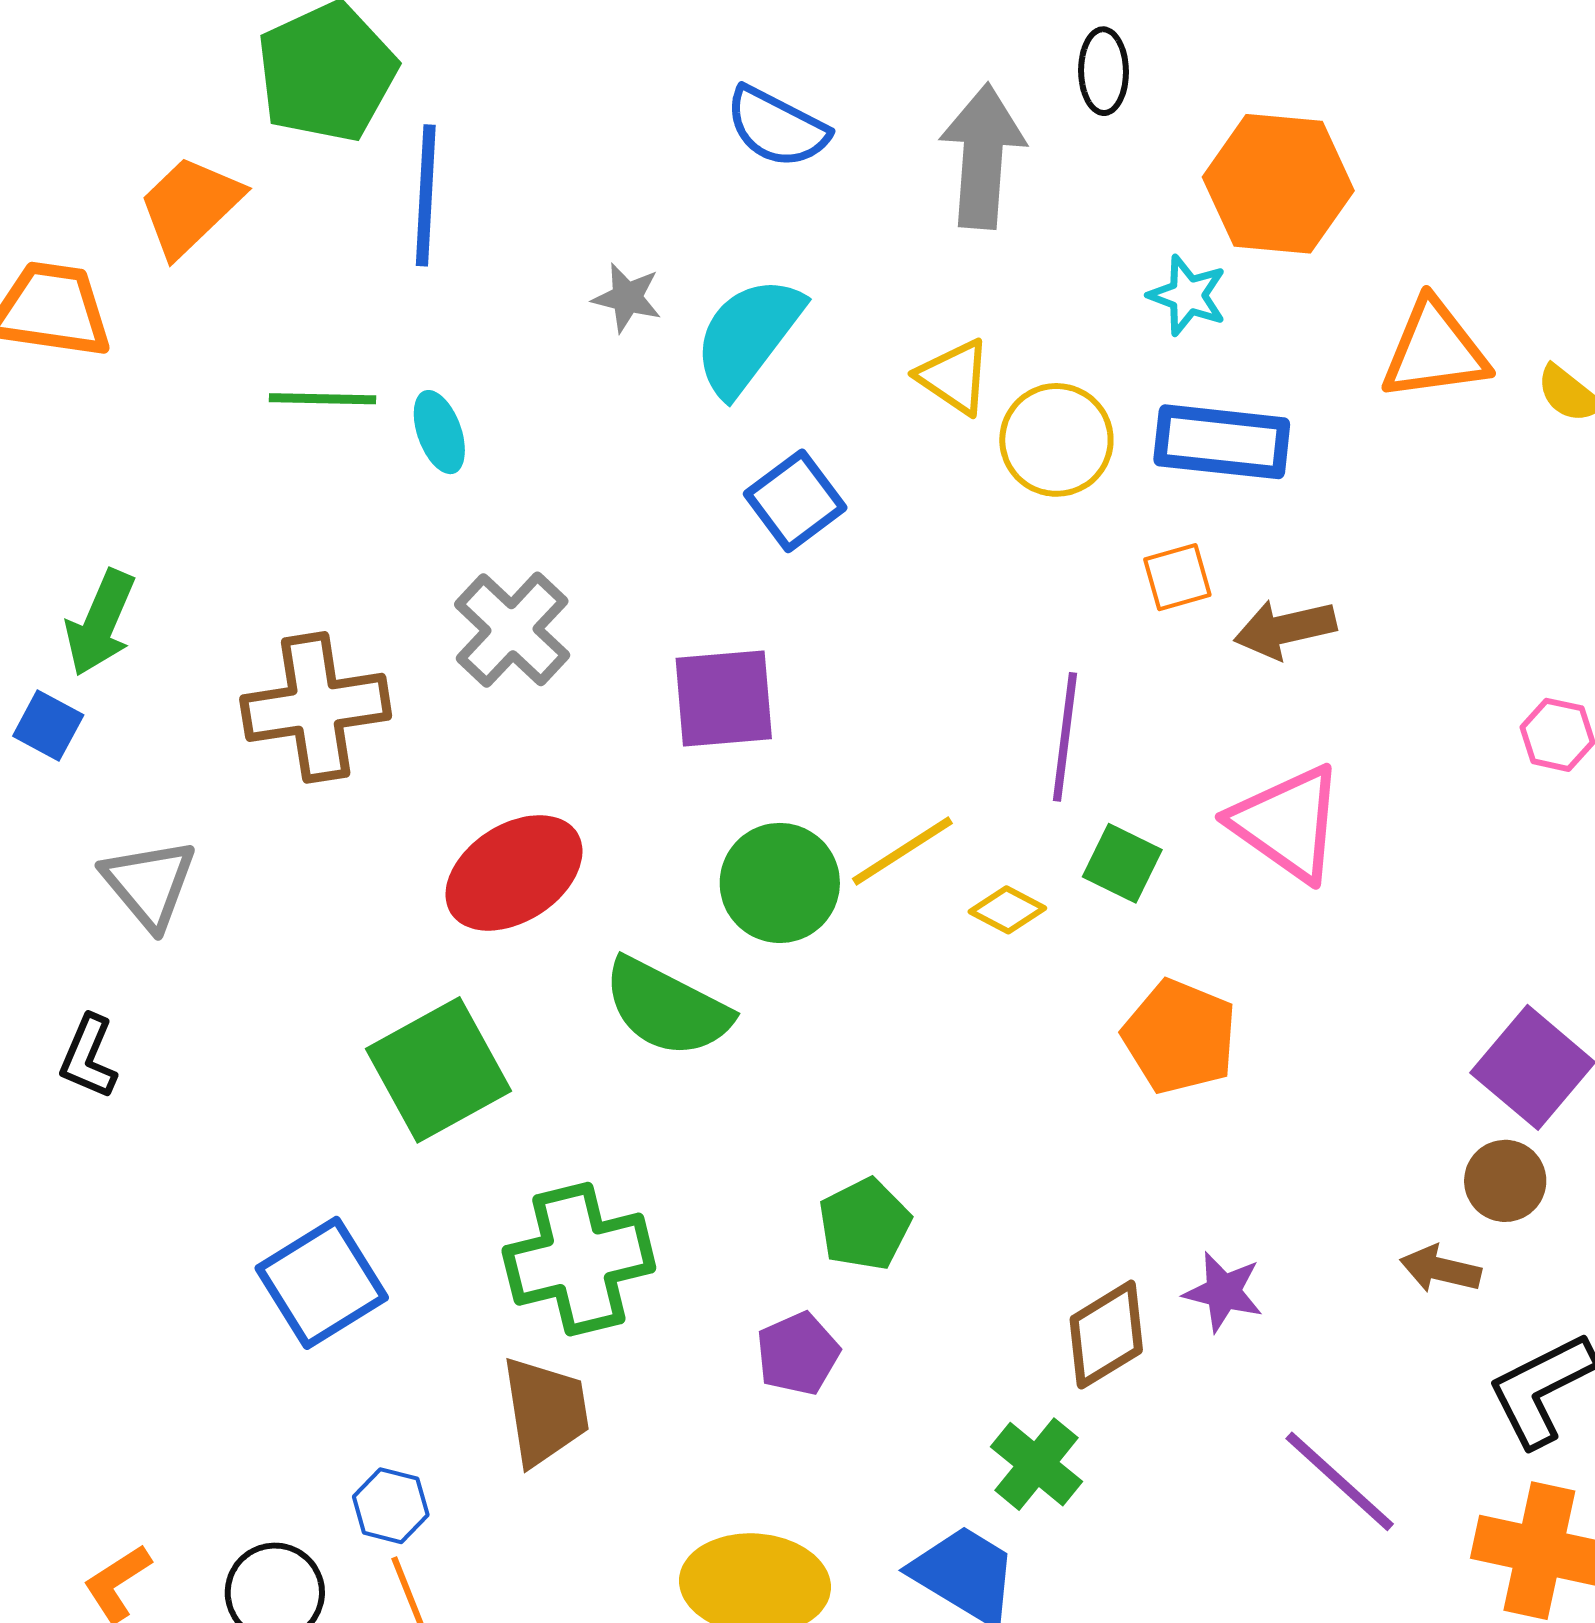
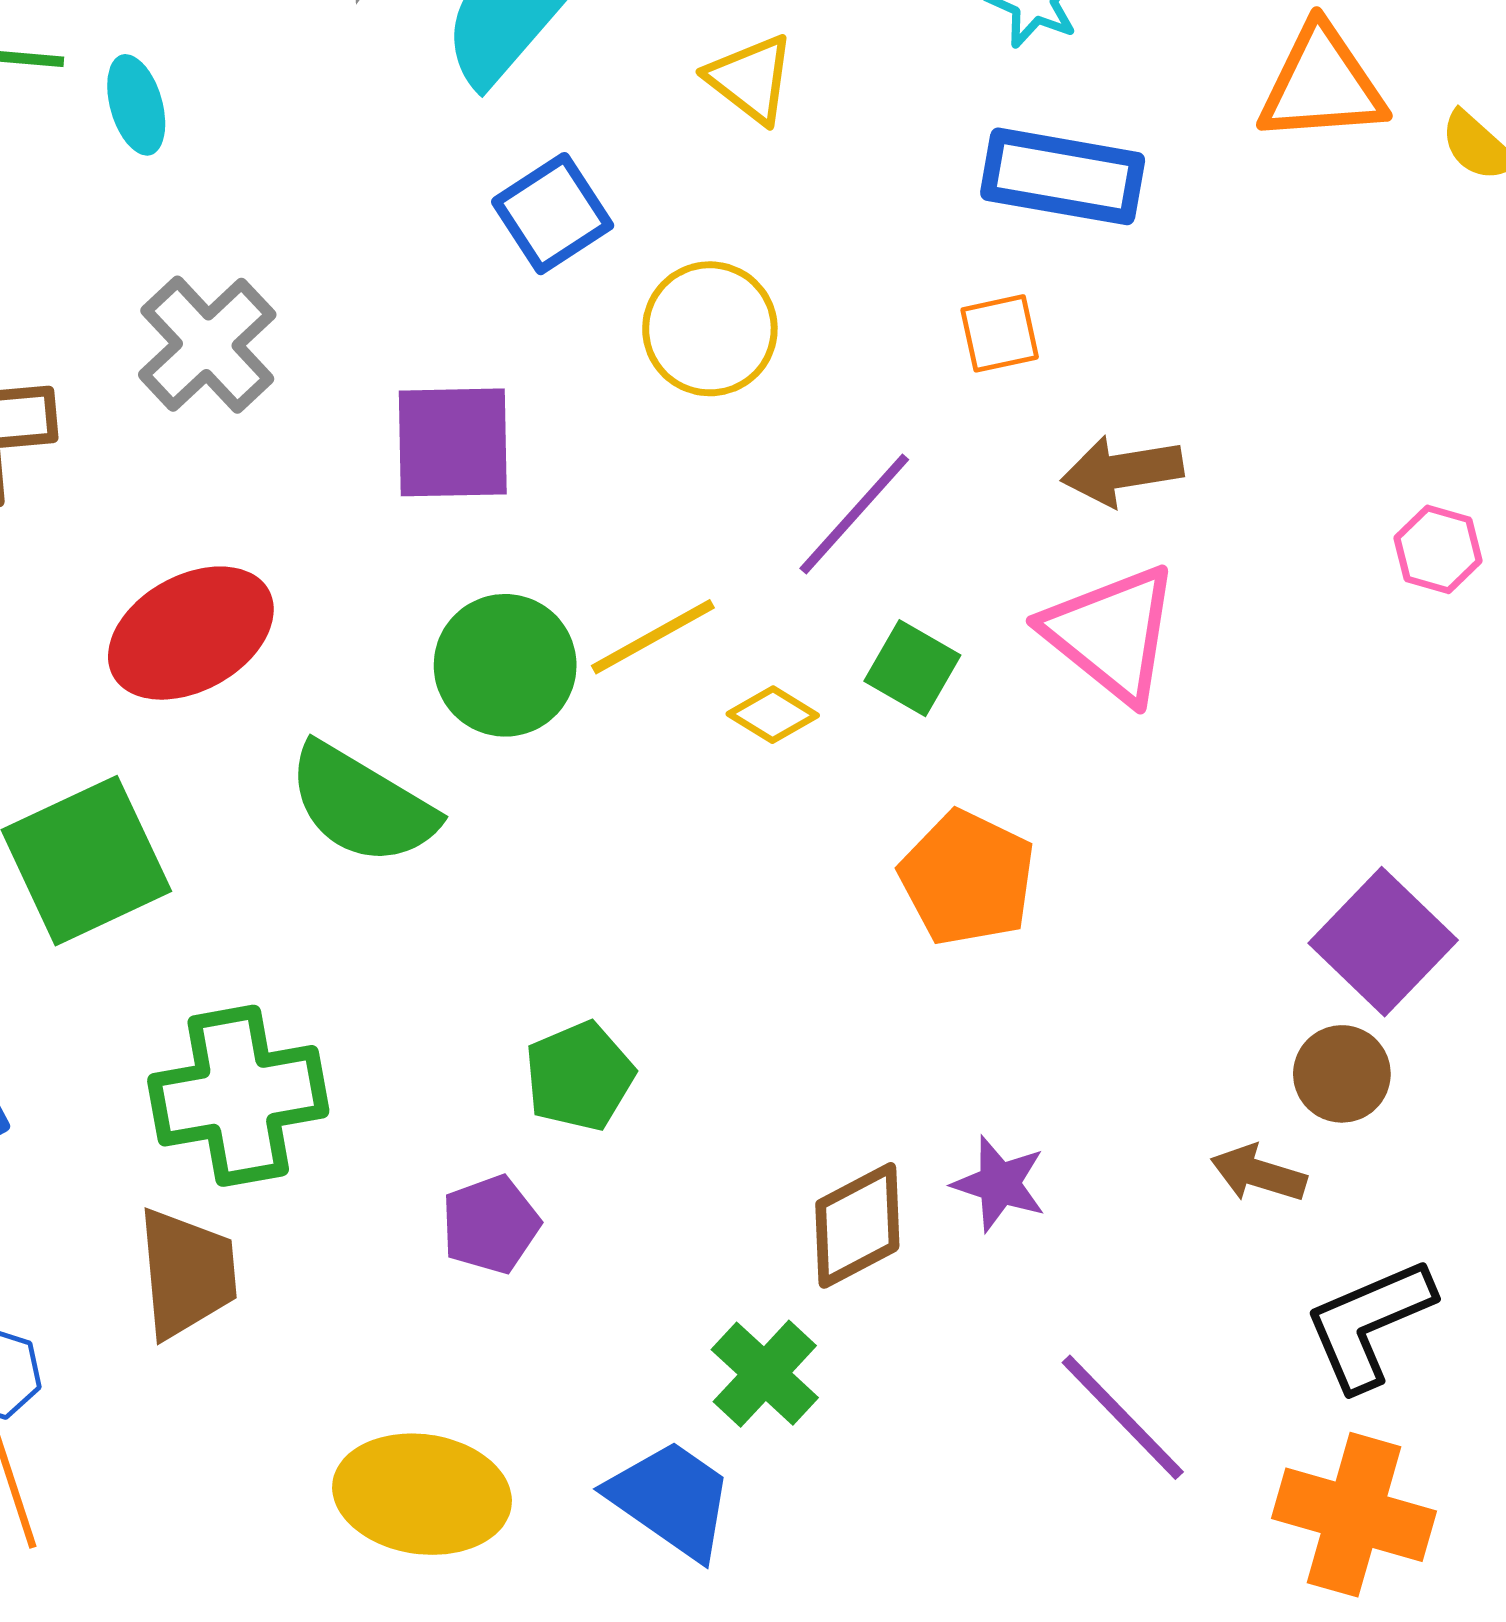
yellow circle: (1056, 440) -> (710, 329), moved
brown arrow: (1285, 629) -> (1122, 471), moved
purple line: (1065, 737) -> (854, 514), turned 31

